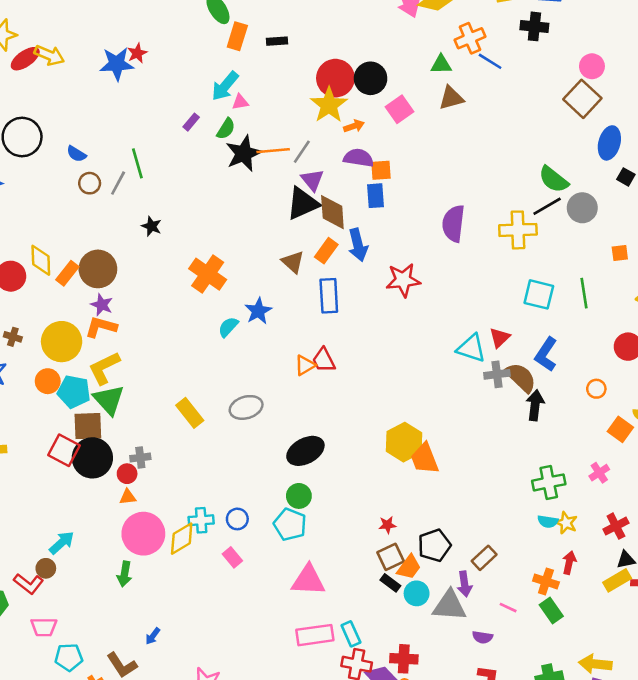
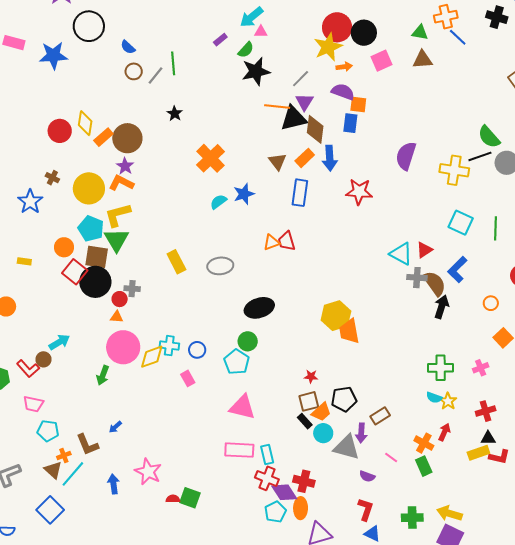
orange line: (273, 151) -> (277, 107), moved
orange circle: (48, 381) -> (64, 247), moved

